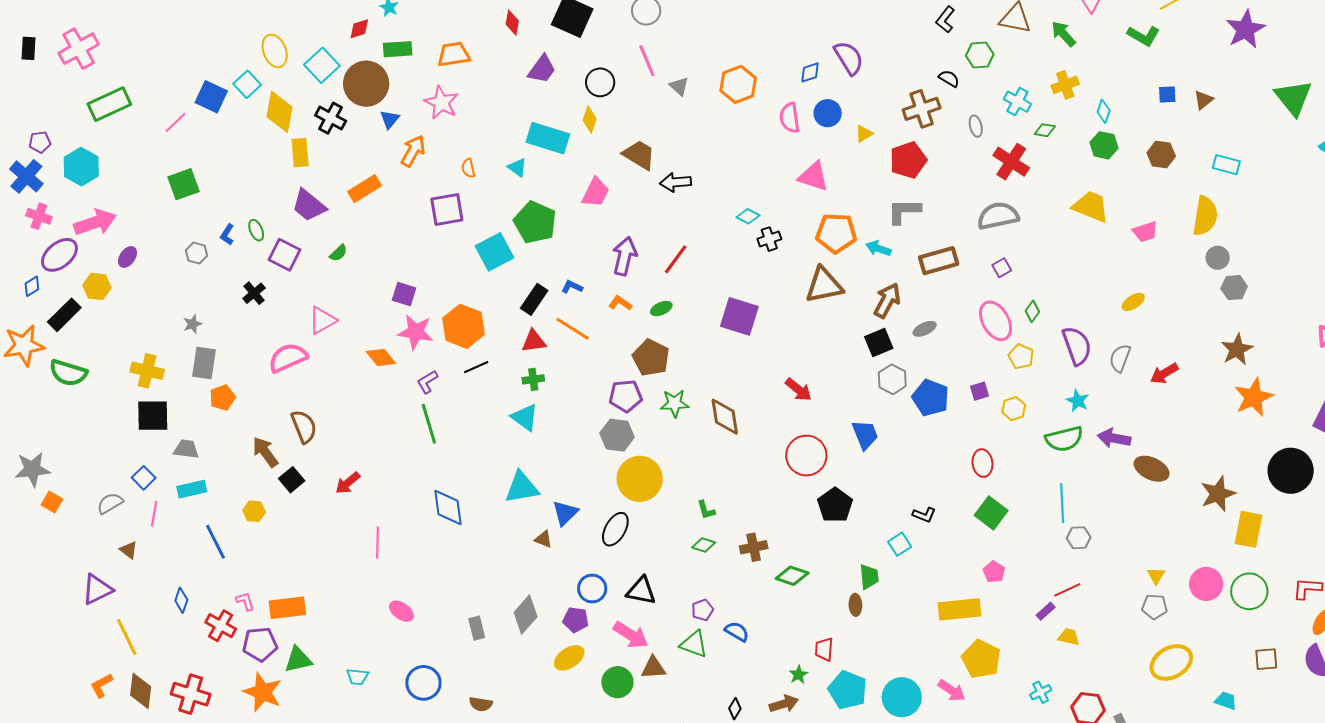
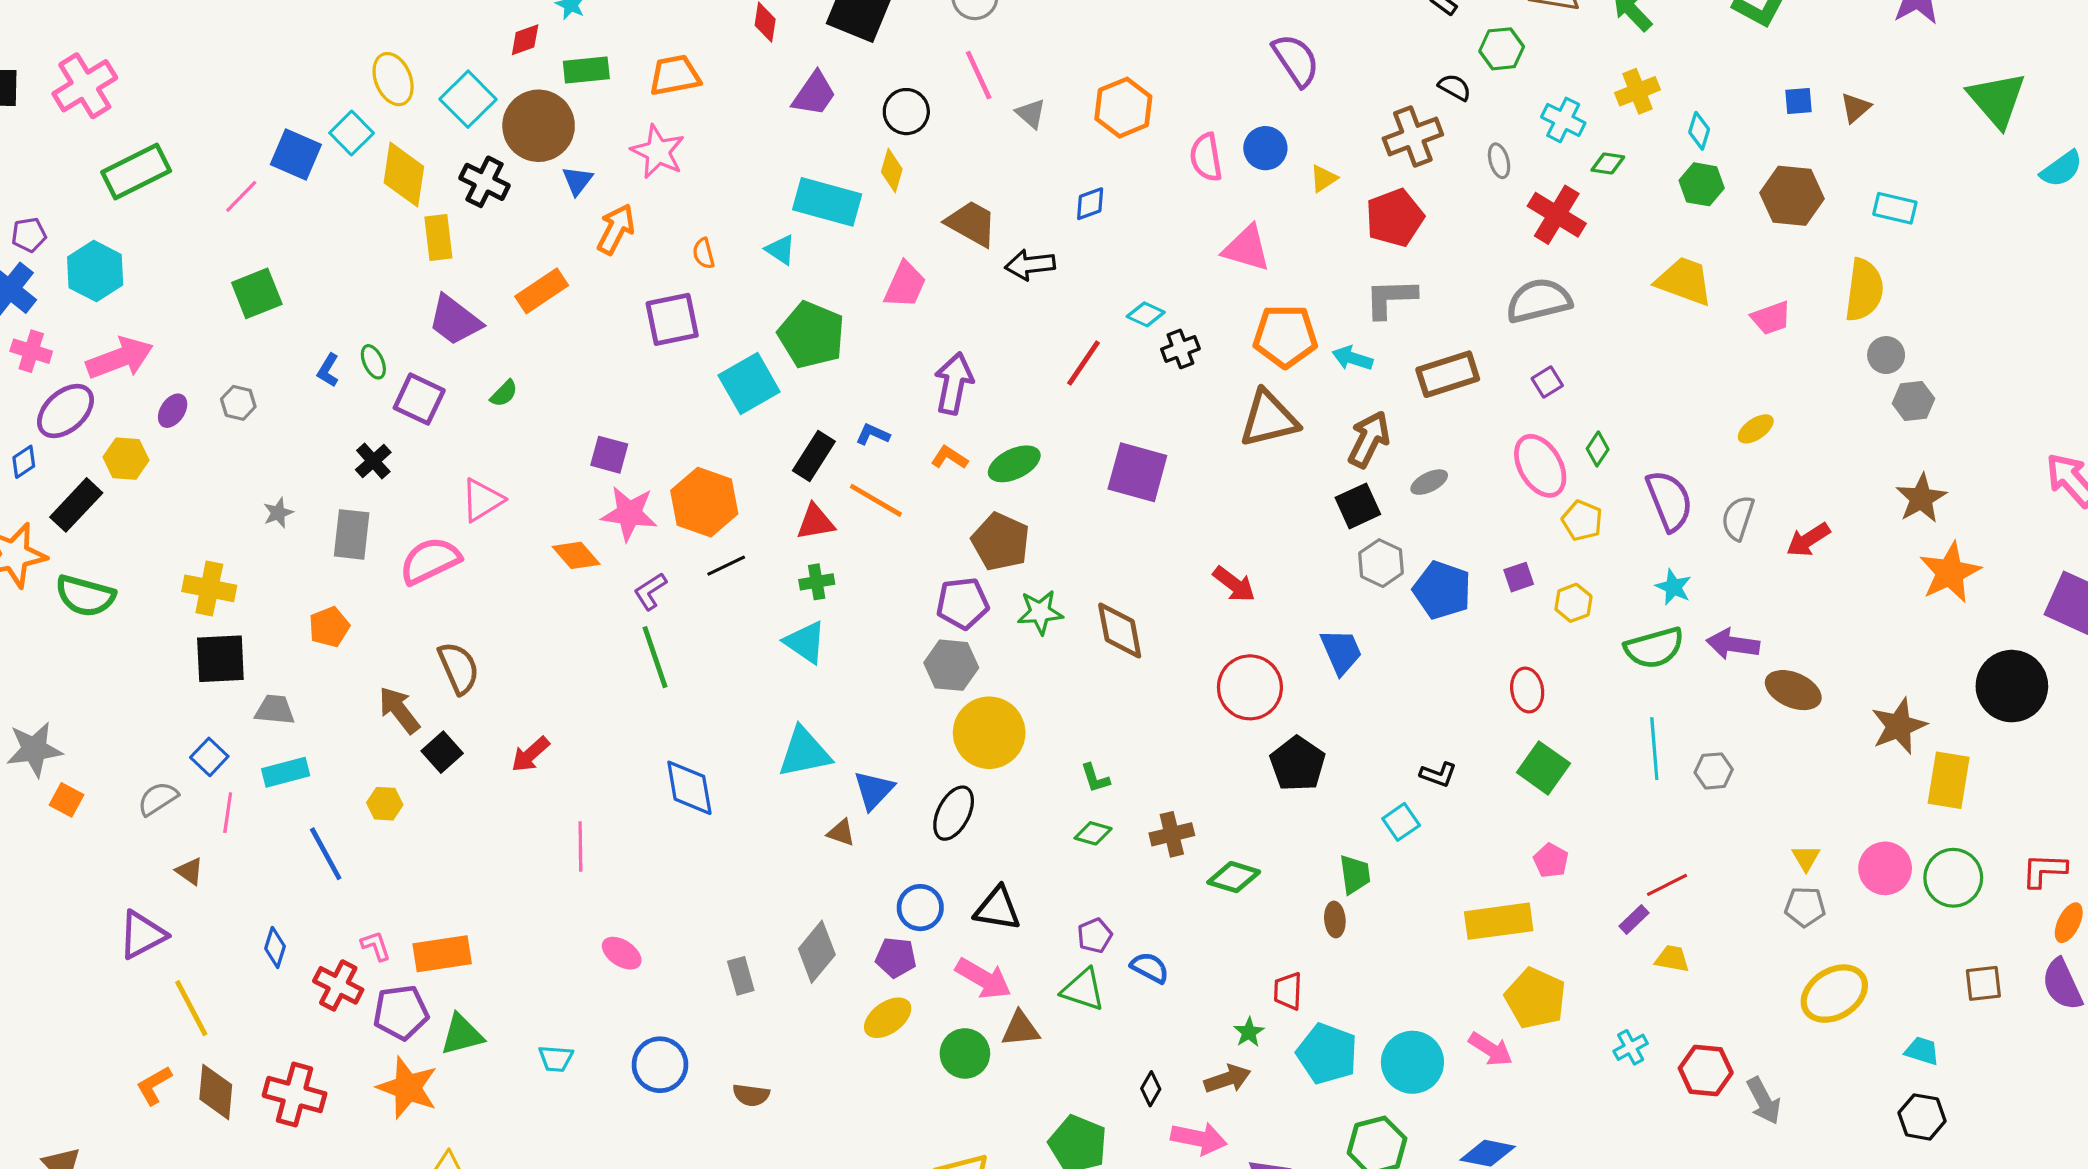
blue diamond: (810, 72) -> (1090, 204), moved
brown hexagon: (1161, 155) -> (1792, 196), size x1.4
gray hexagon: (196, 253) -> (238, 403), moved
red line: (676, 259) -> (1083, 363), moved
green ellipse: (661, 309) -> (1014, 464), size x1.5
gray rectangle: (204, 363) -> (352, 534), moved
gray hexagon: (1079, 538) -> (1714, 771), moved

